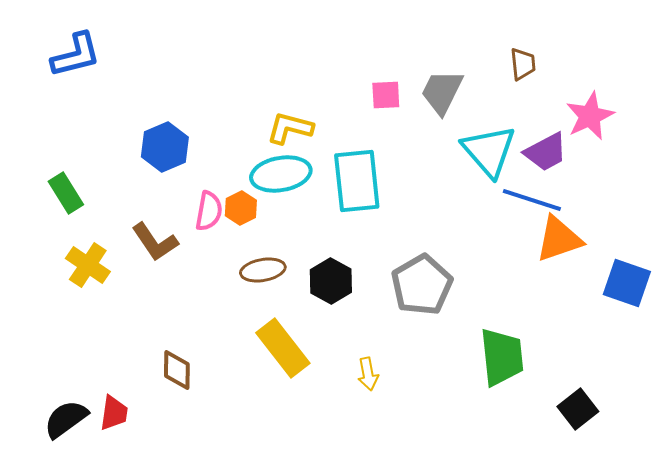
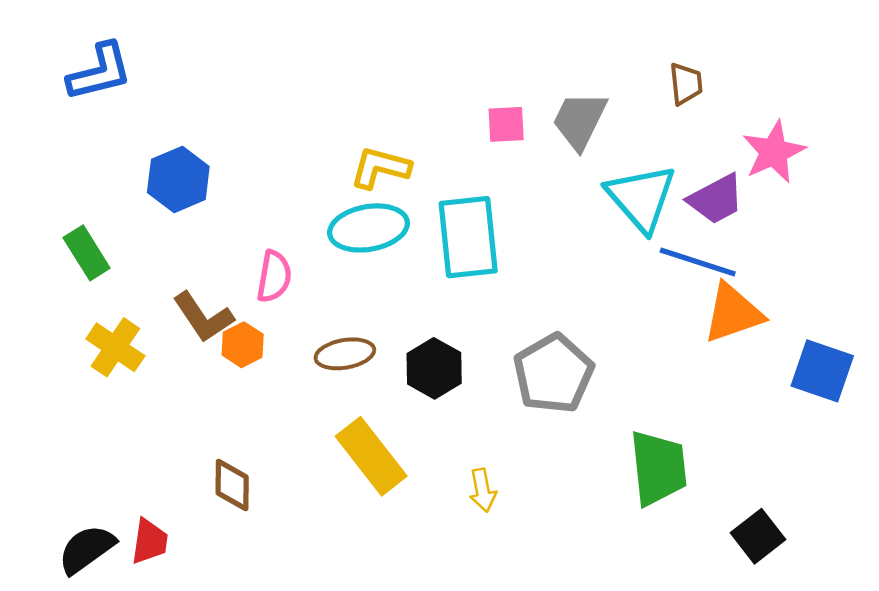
blue hexagon: (165, 147) -> (178, 179), moved
orange hexagon: (241, 208) -> (243, 345), moved

